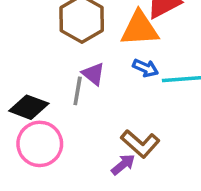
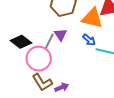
pink circle: (40, 144) -> (39, 59), moved
brown L-shape: (140, 144) -> (42, 82), moved

